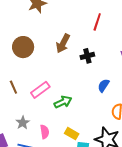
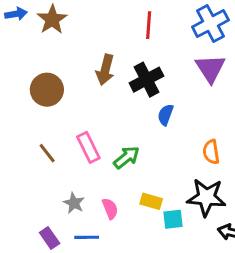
black cross: (87, 56) -> (146, 80), size x1.5
blue semicircle: (104, 85) -> (166, 115), moved
pink rectangle: (40, 90) -> (88, 147), turned -66

